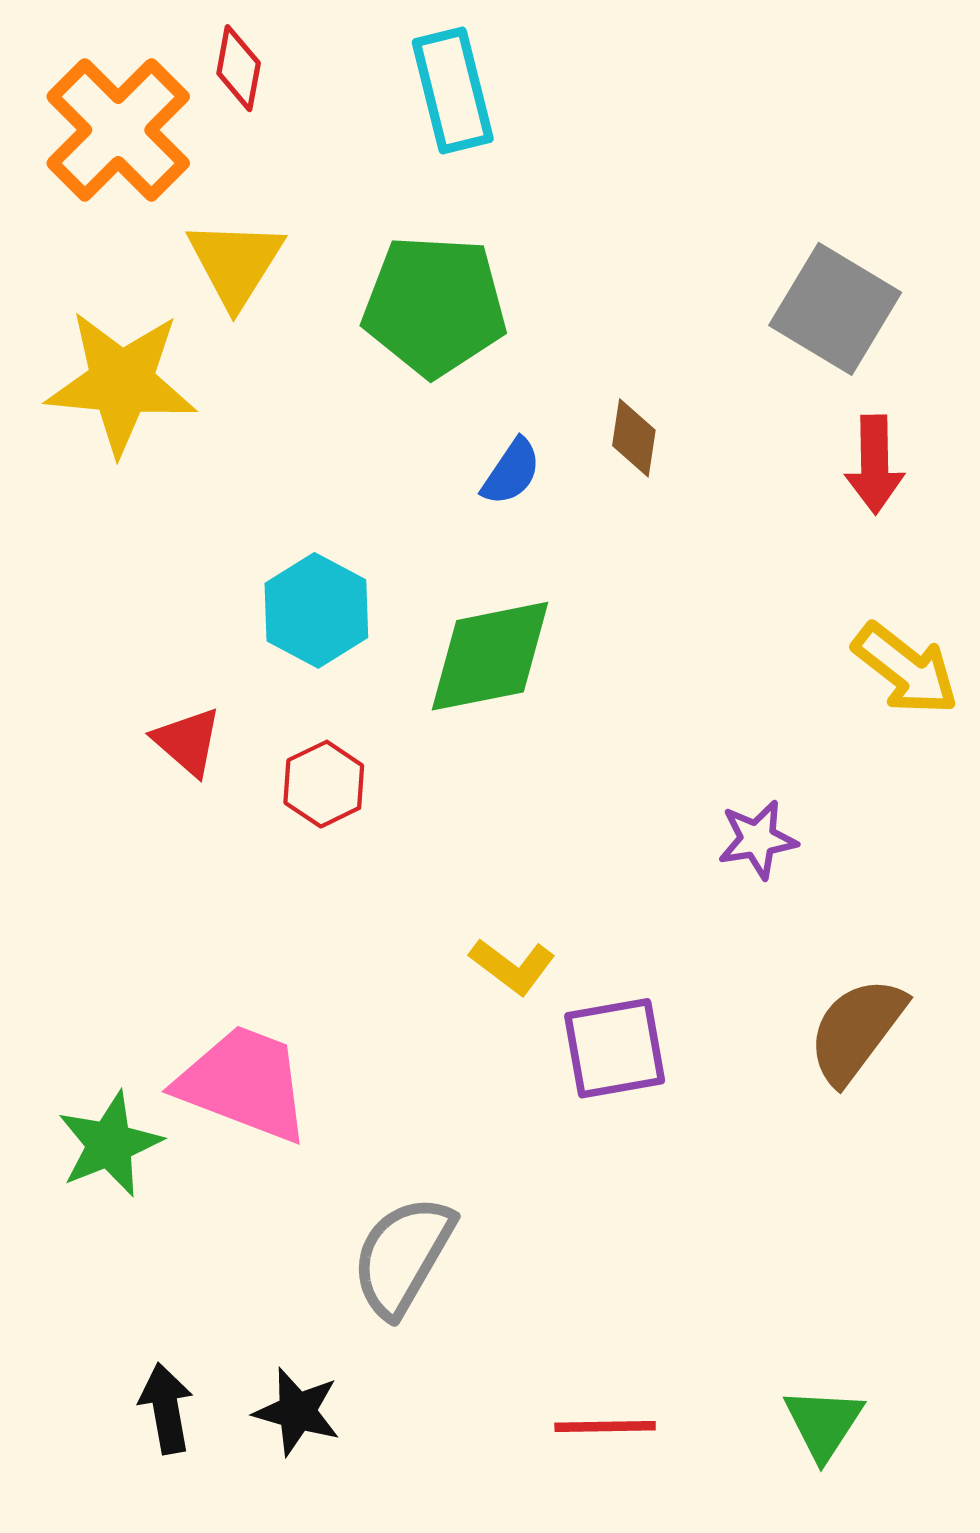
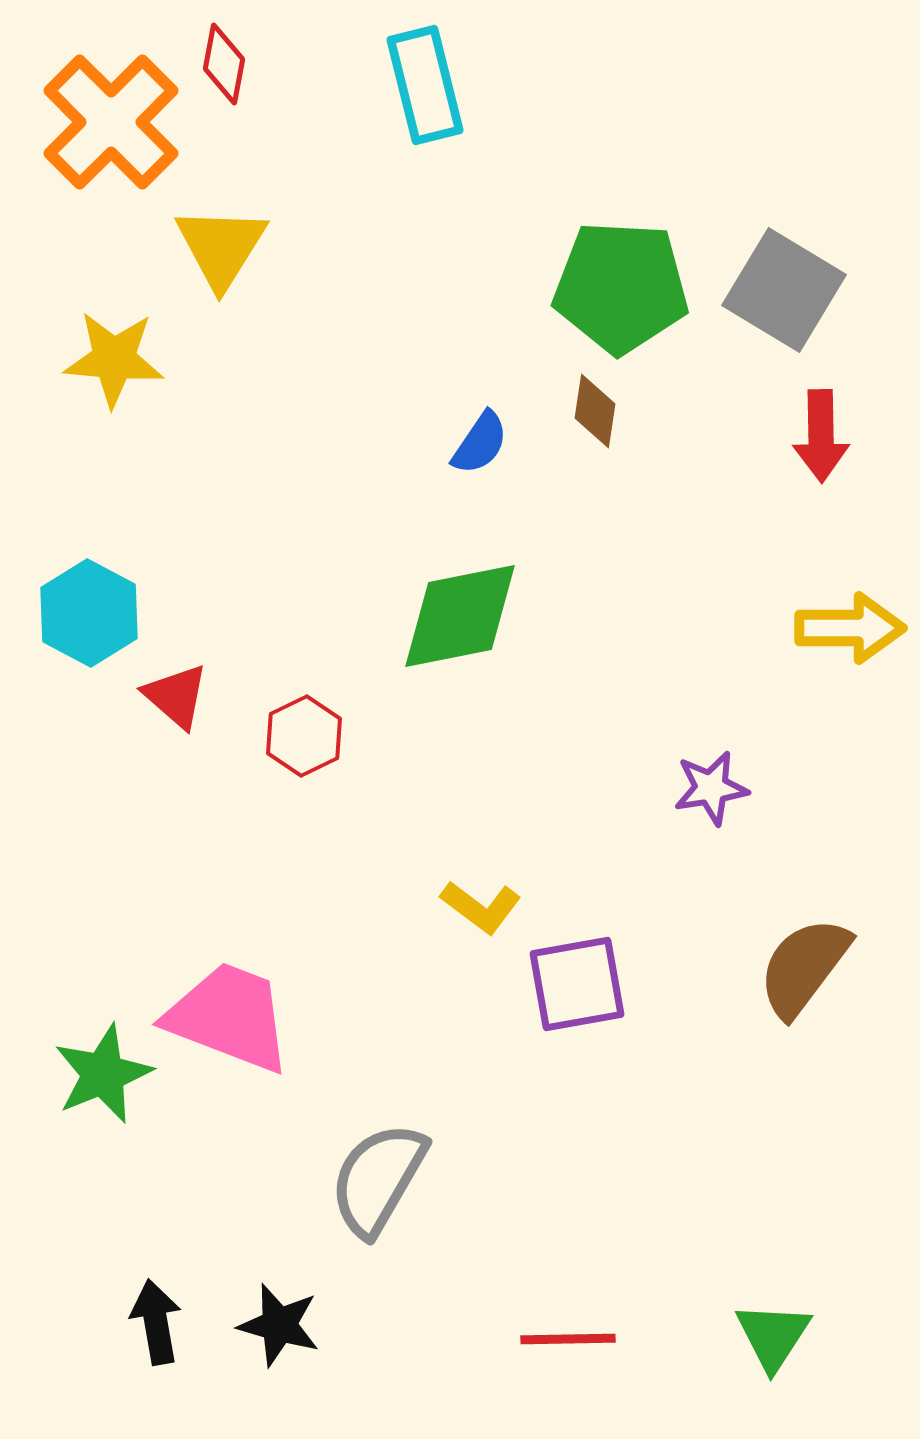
green pentagon: (435, 306) -> (621, 287), moved
yellow star: (121, 382) -> (114, 359), size x0.7
cyan hexagon: (316, 610) -> (89, 613), moved
yellow arrow: (906, 669) -> (850, 628), turned -38

